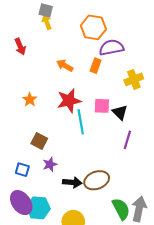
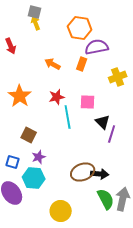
orange star: (30, 100) -> (20, 96), size x1.6
red star: (69, 101) -> (57, 97), size x0.7
black triangle: (120, 112) -> (103, 122), moved
black arrow: (72, 182) -> (100, 174), moved
cyan hexagon: (38, 208) -> (34, 178), moved

